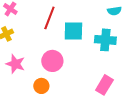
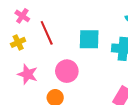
red line: (49, 18) -> (47, 33), moved, turned -45

